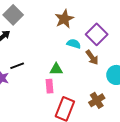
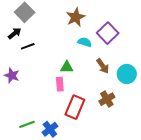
brown arrow: (92, 57) -> (103, 66), moved
black line: (17, 66) -> (28, 46), moved

